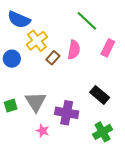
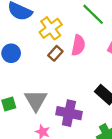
yellow cross: (37, 41) -> (51, 28), moved

